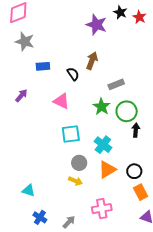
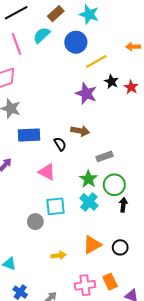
brown arrow: (92, 61) -> (80, 131), turned 78
blue rectangle: (43, 66) -> (29, 135), size x1.5
cyan cross: (103, 145) -> (89, 202), moved
gray circle: (79, 163) -> (35, 222), moved
yellow arrow: (75, 181) -> (59, 255), turned -32
orange rectangle: (141, 192) -> (110, 282), moved

